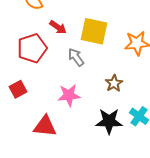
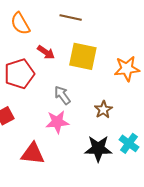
gray arrow: (76, 57) -> (62, 95), moved

